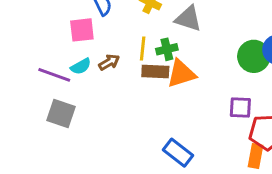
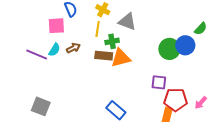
yellow line: (143, 48) -> (98, 29), moved
cyan semicircle: (81, 66) -> (54, 50), turned -32
gray square: (61, 114) -> (41, 106), moved

